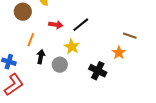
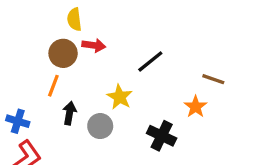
brown circle: (23, 12) -> (63, 53), moved
red arrow: (56, 25) -> (94, 45), moved
black line: (81, 25) -> (150, 61), moved

